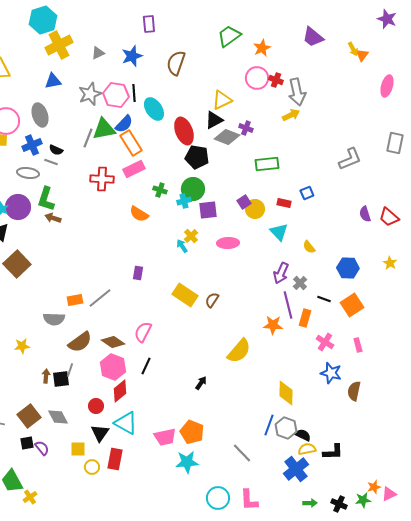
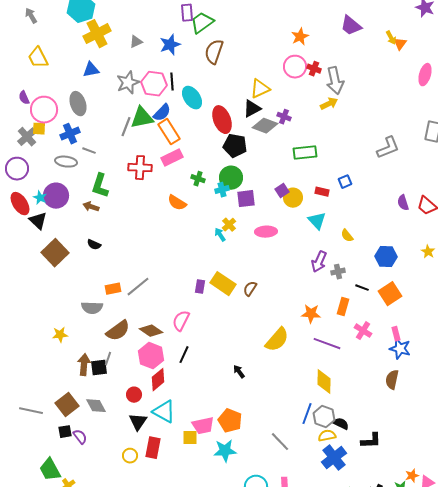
green trapezoid: (229, 36) -> (202, 23), moved
black semicircle: (56, 150) -> (94, 245), moved
green L-shape: (46, 199) -> (100, 186), moved
purple rectangle: (138, 273) -> (200, 287), moved
gray cross: (300, 283) -> (338, 272), turned 32
purple line: (288, 305) -> (327, 344), moved, turned -56
blue star: (331, 373) -> (400, 349), moved
brown arrow: (46, 376) -> (84, 365), size x1.5
black arrow: (201, 383) -> (239, 372), turned -72
yellow square: (78, 449) -> (190, 438), moved
yellow semicircle: (307, 449) -> (327, 436), moved

